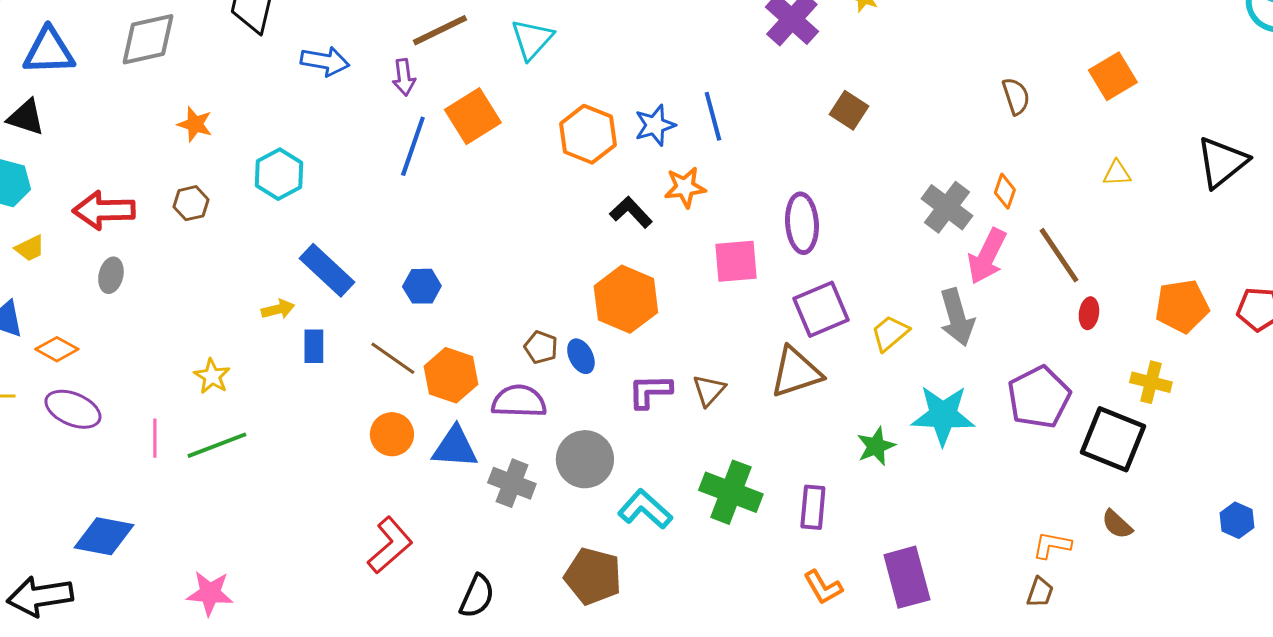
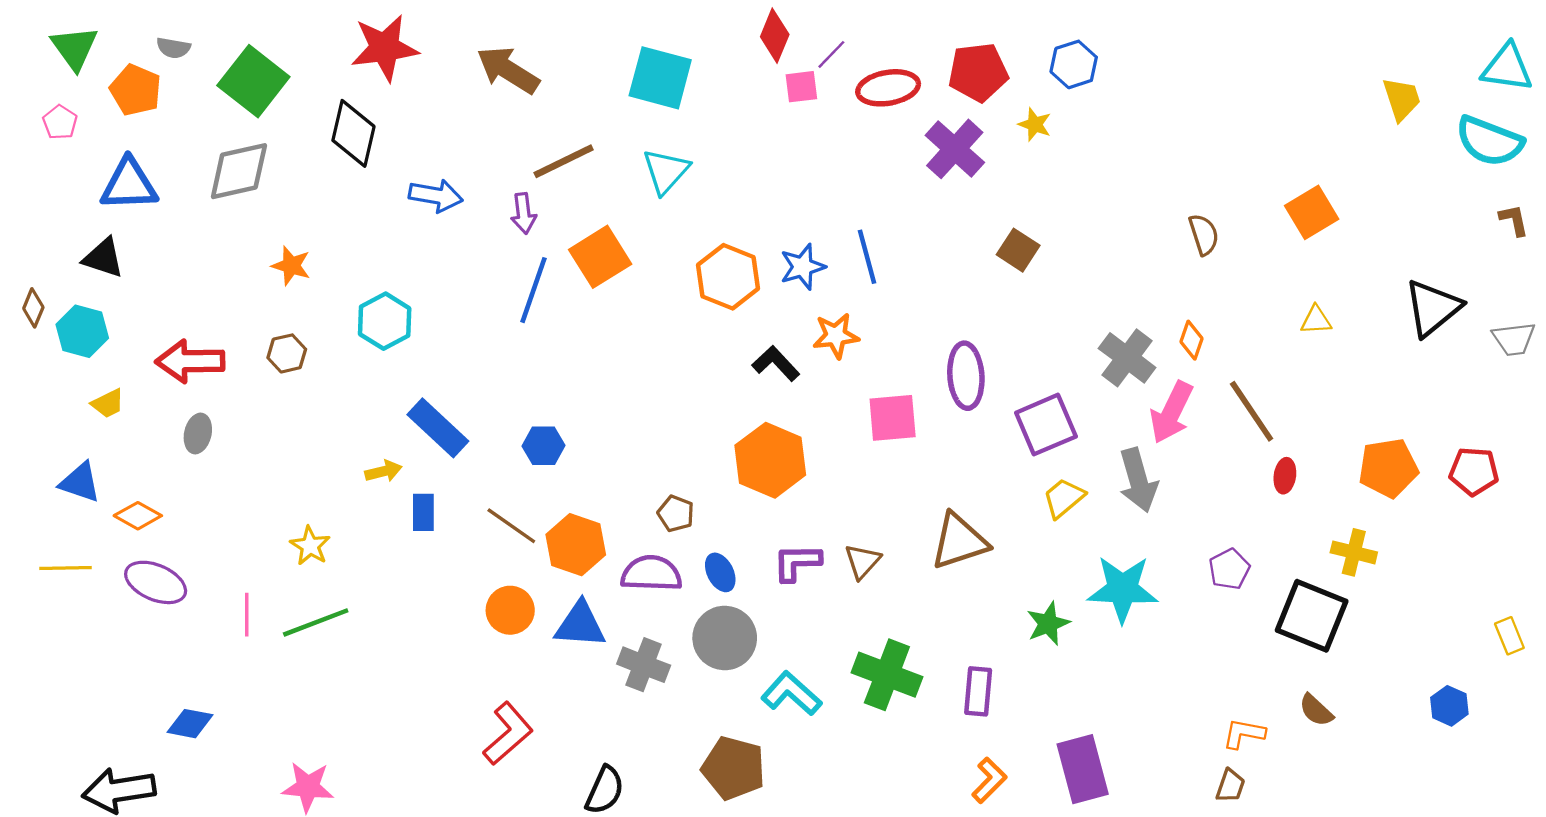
purple square: (821, 309) -> (1046, 425), moved
blue ellipse: (581, 356) -> (720, 572), moved
purple pentagon: (1039, 397) -> (1229, 569), size x0.6
blue diamond: (104, 536) -> (190, 724), size x0.7
orange L-shape: (823, 587) -> (989, 780), turned -105

